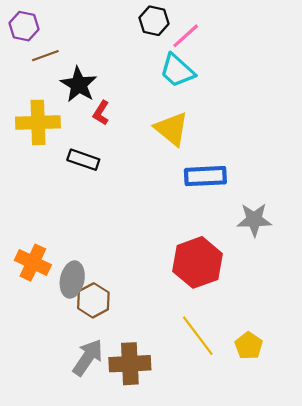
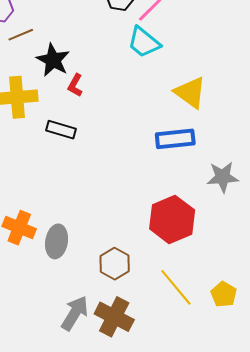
yellow triangle: (172, 129) -> (190, 92), moved
brown hexagon: (93, 300) -> (115, 264), moved
brown cross: (130, 364) -> (114, 317), turned 33

